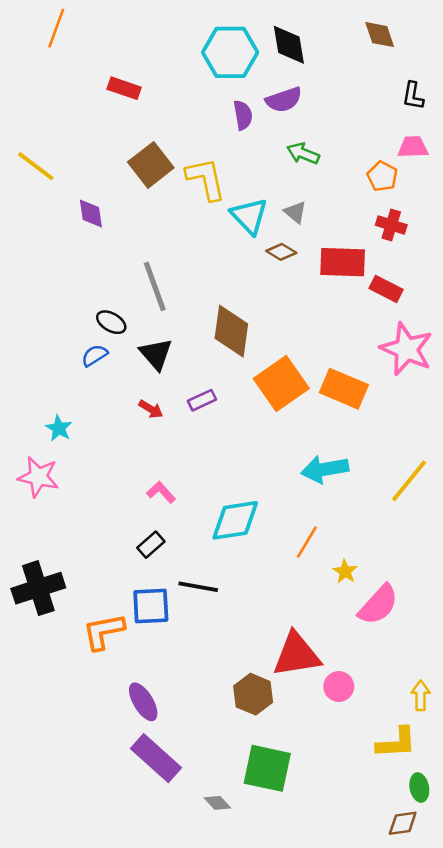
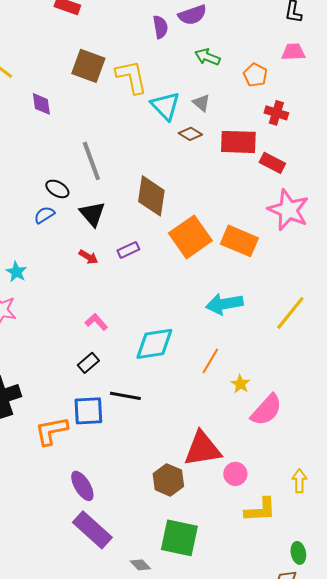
brown square: (151, 165) -> (88, 66), turned -32
orange pentagon: (382, 176) -> (255, 75), moved
yellow L-shape: (396, 743) -> (260, 510), moved

